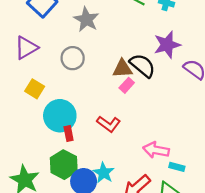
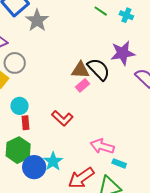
gray star: (86, 19) -> (37, 20), moved
gray circle: (73, 58) -> (15, 63), moved
cyan circle: (60, 116) -> (20, 106), size x0.6

